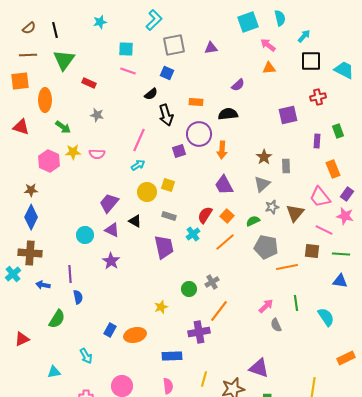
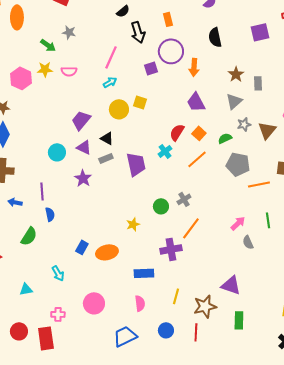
orange rectangle: (196, 102) -> (168, 19), turned 72
black semicircle: (228, 114) -> (215, 37), moved, turned -96
green arrow: (63, 127) -> (48, 45), moved
gray rectangle: (169, 216) -> (106, 158), moved, turned -40

